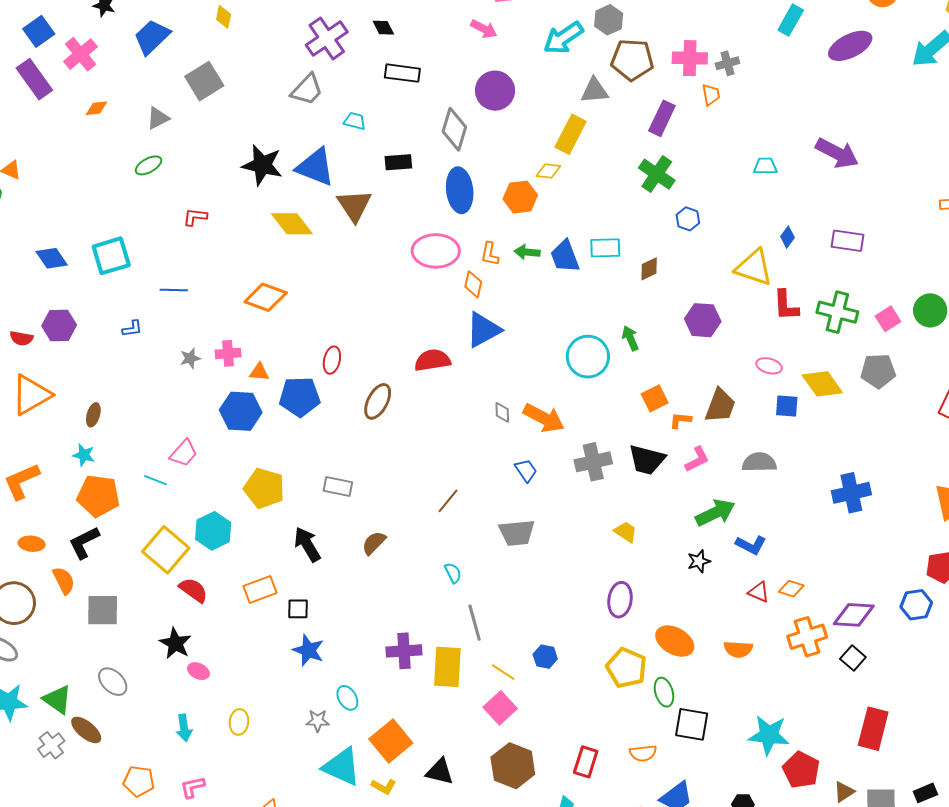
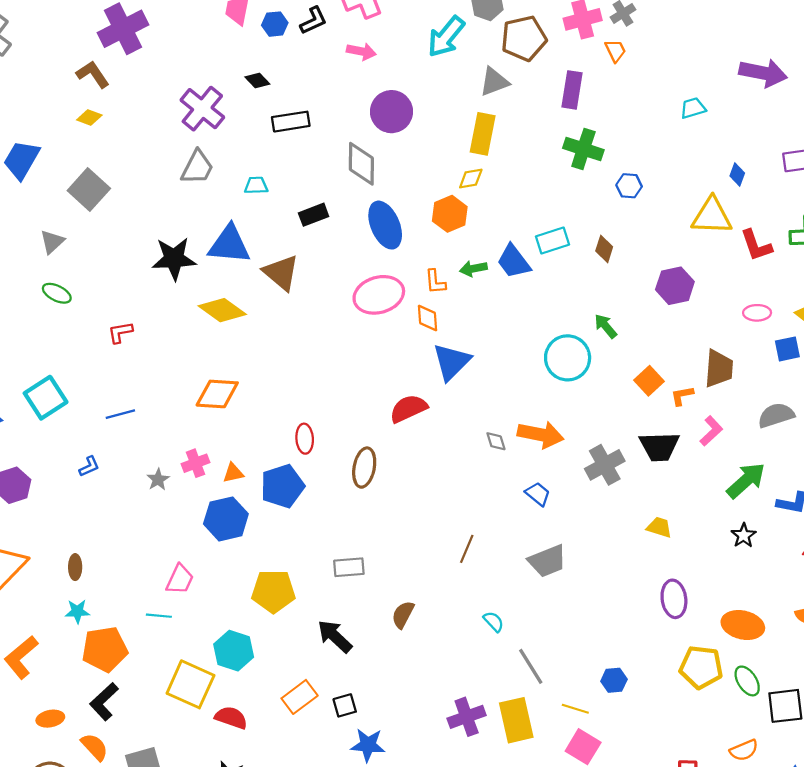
yellow diamond: (224, 17) -> (89, 117), turned -65
green ellipse: (148, 165) -> (57, 293), turned 72
brown diamond: (649, 269) -> (604, 249), turned -30

